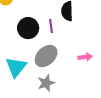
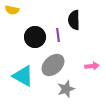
cyan triangle: (16, 67) -> (23, 76), turned -40
gray star: (46, 83) -> (66, 89), moved

